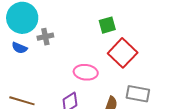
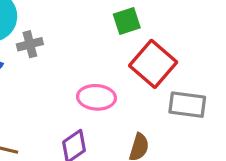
gray rectangle: (138, 94) -> (187, 105), moved

